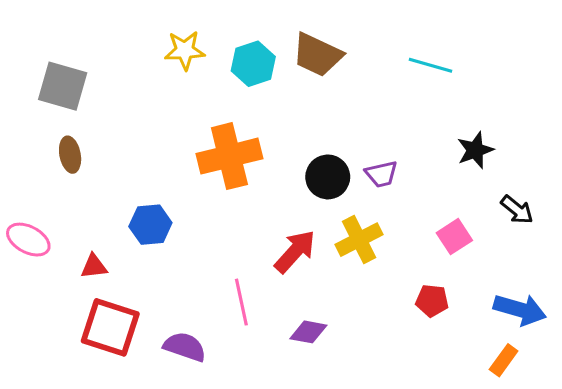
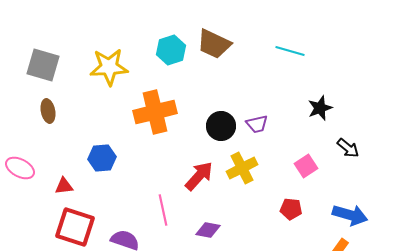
yellow star: (185, 50) -> (109, 67), moved, size x1.4

